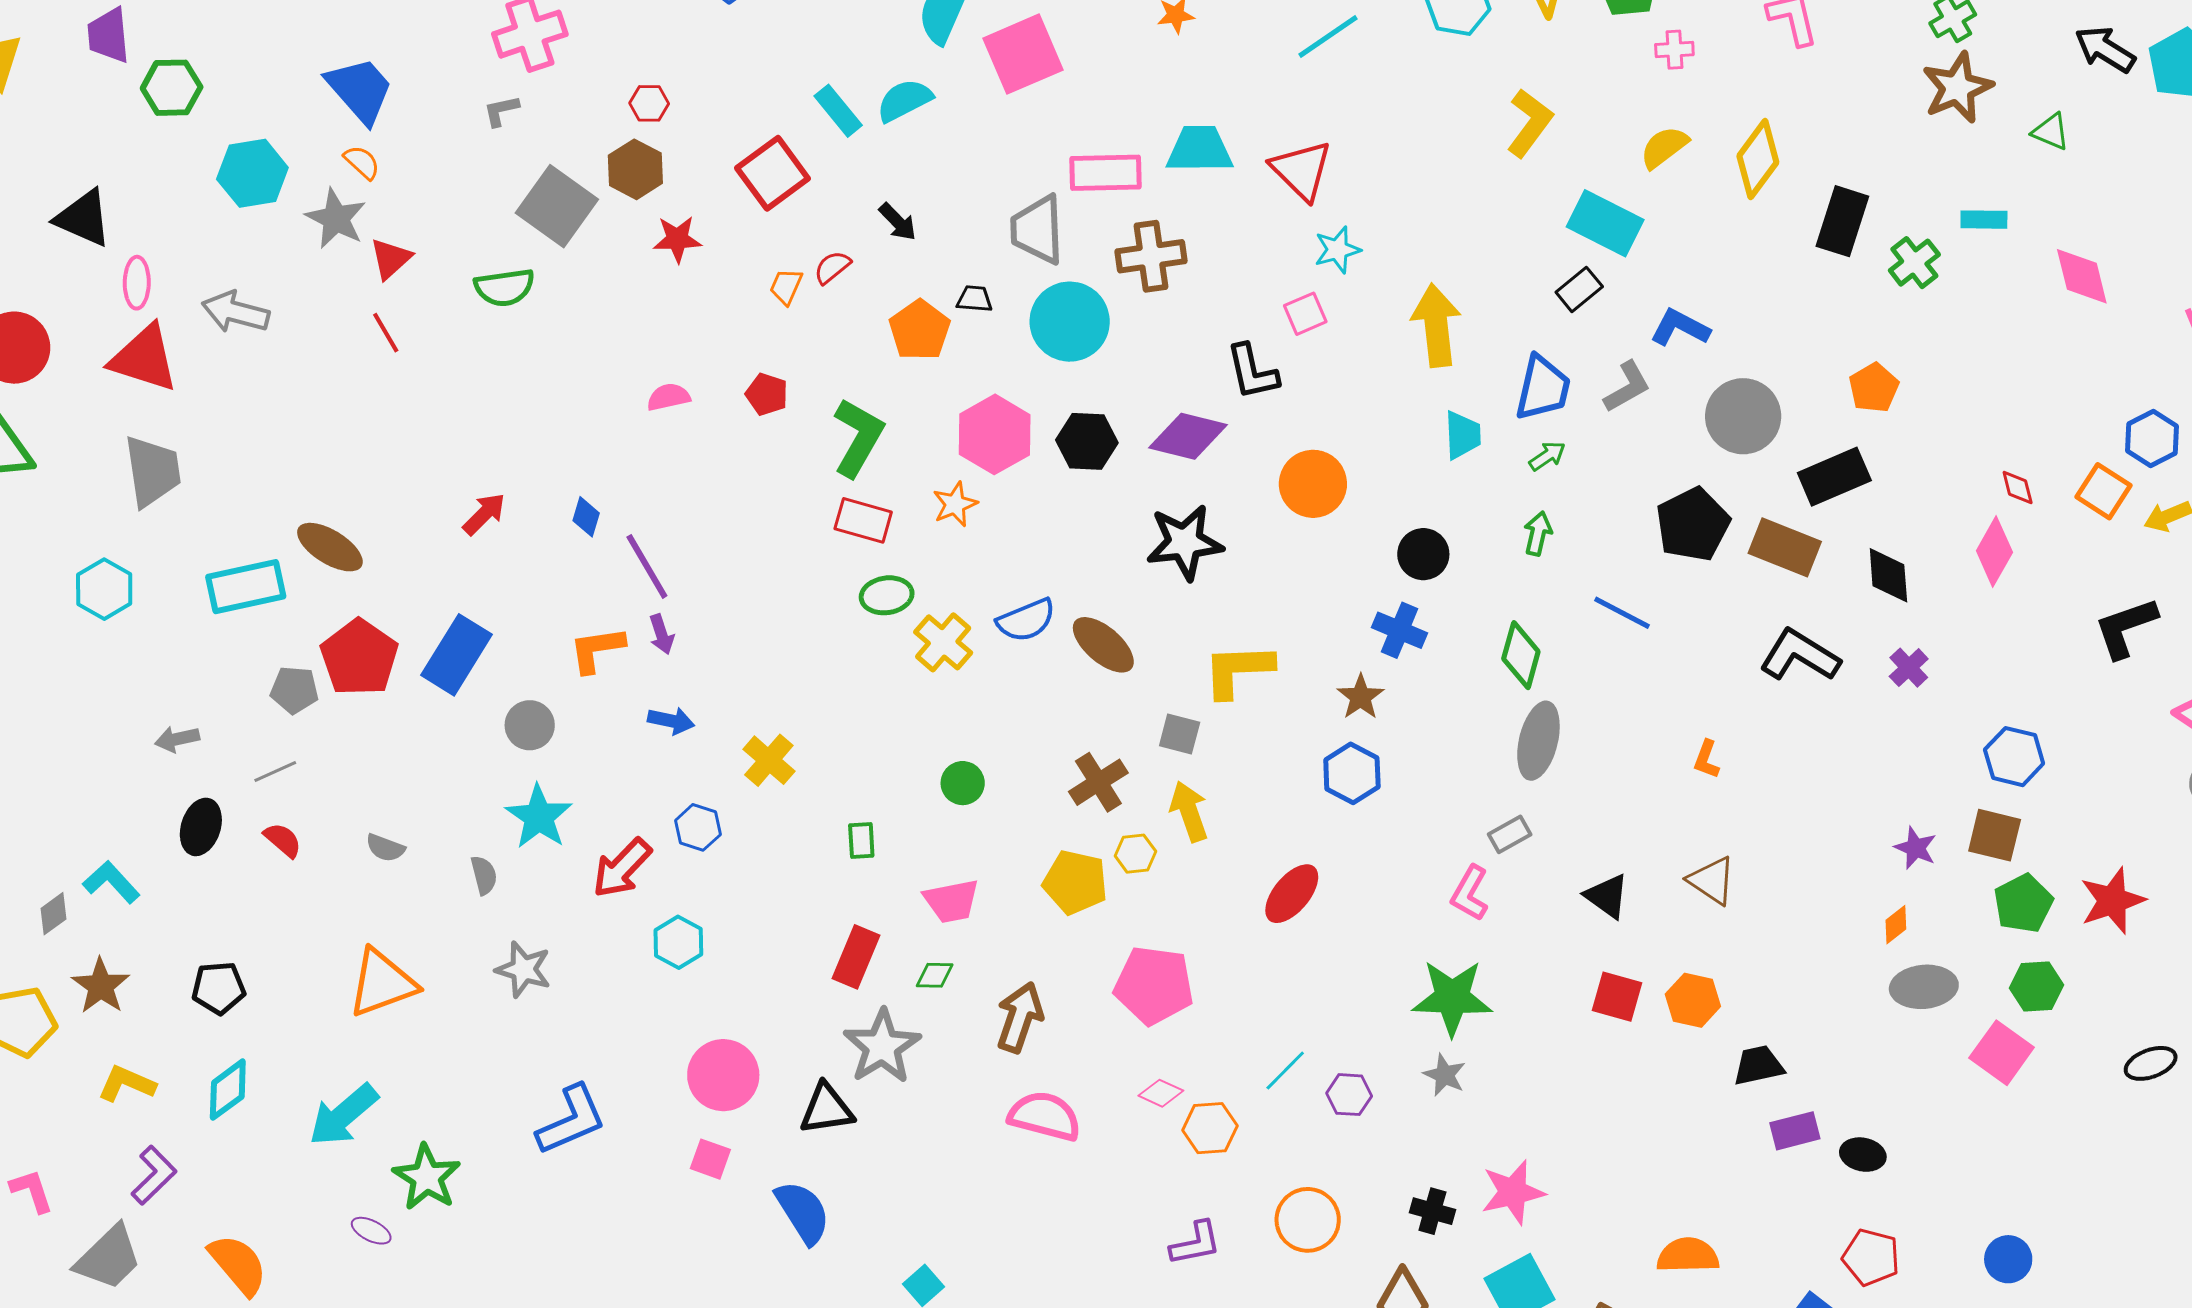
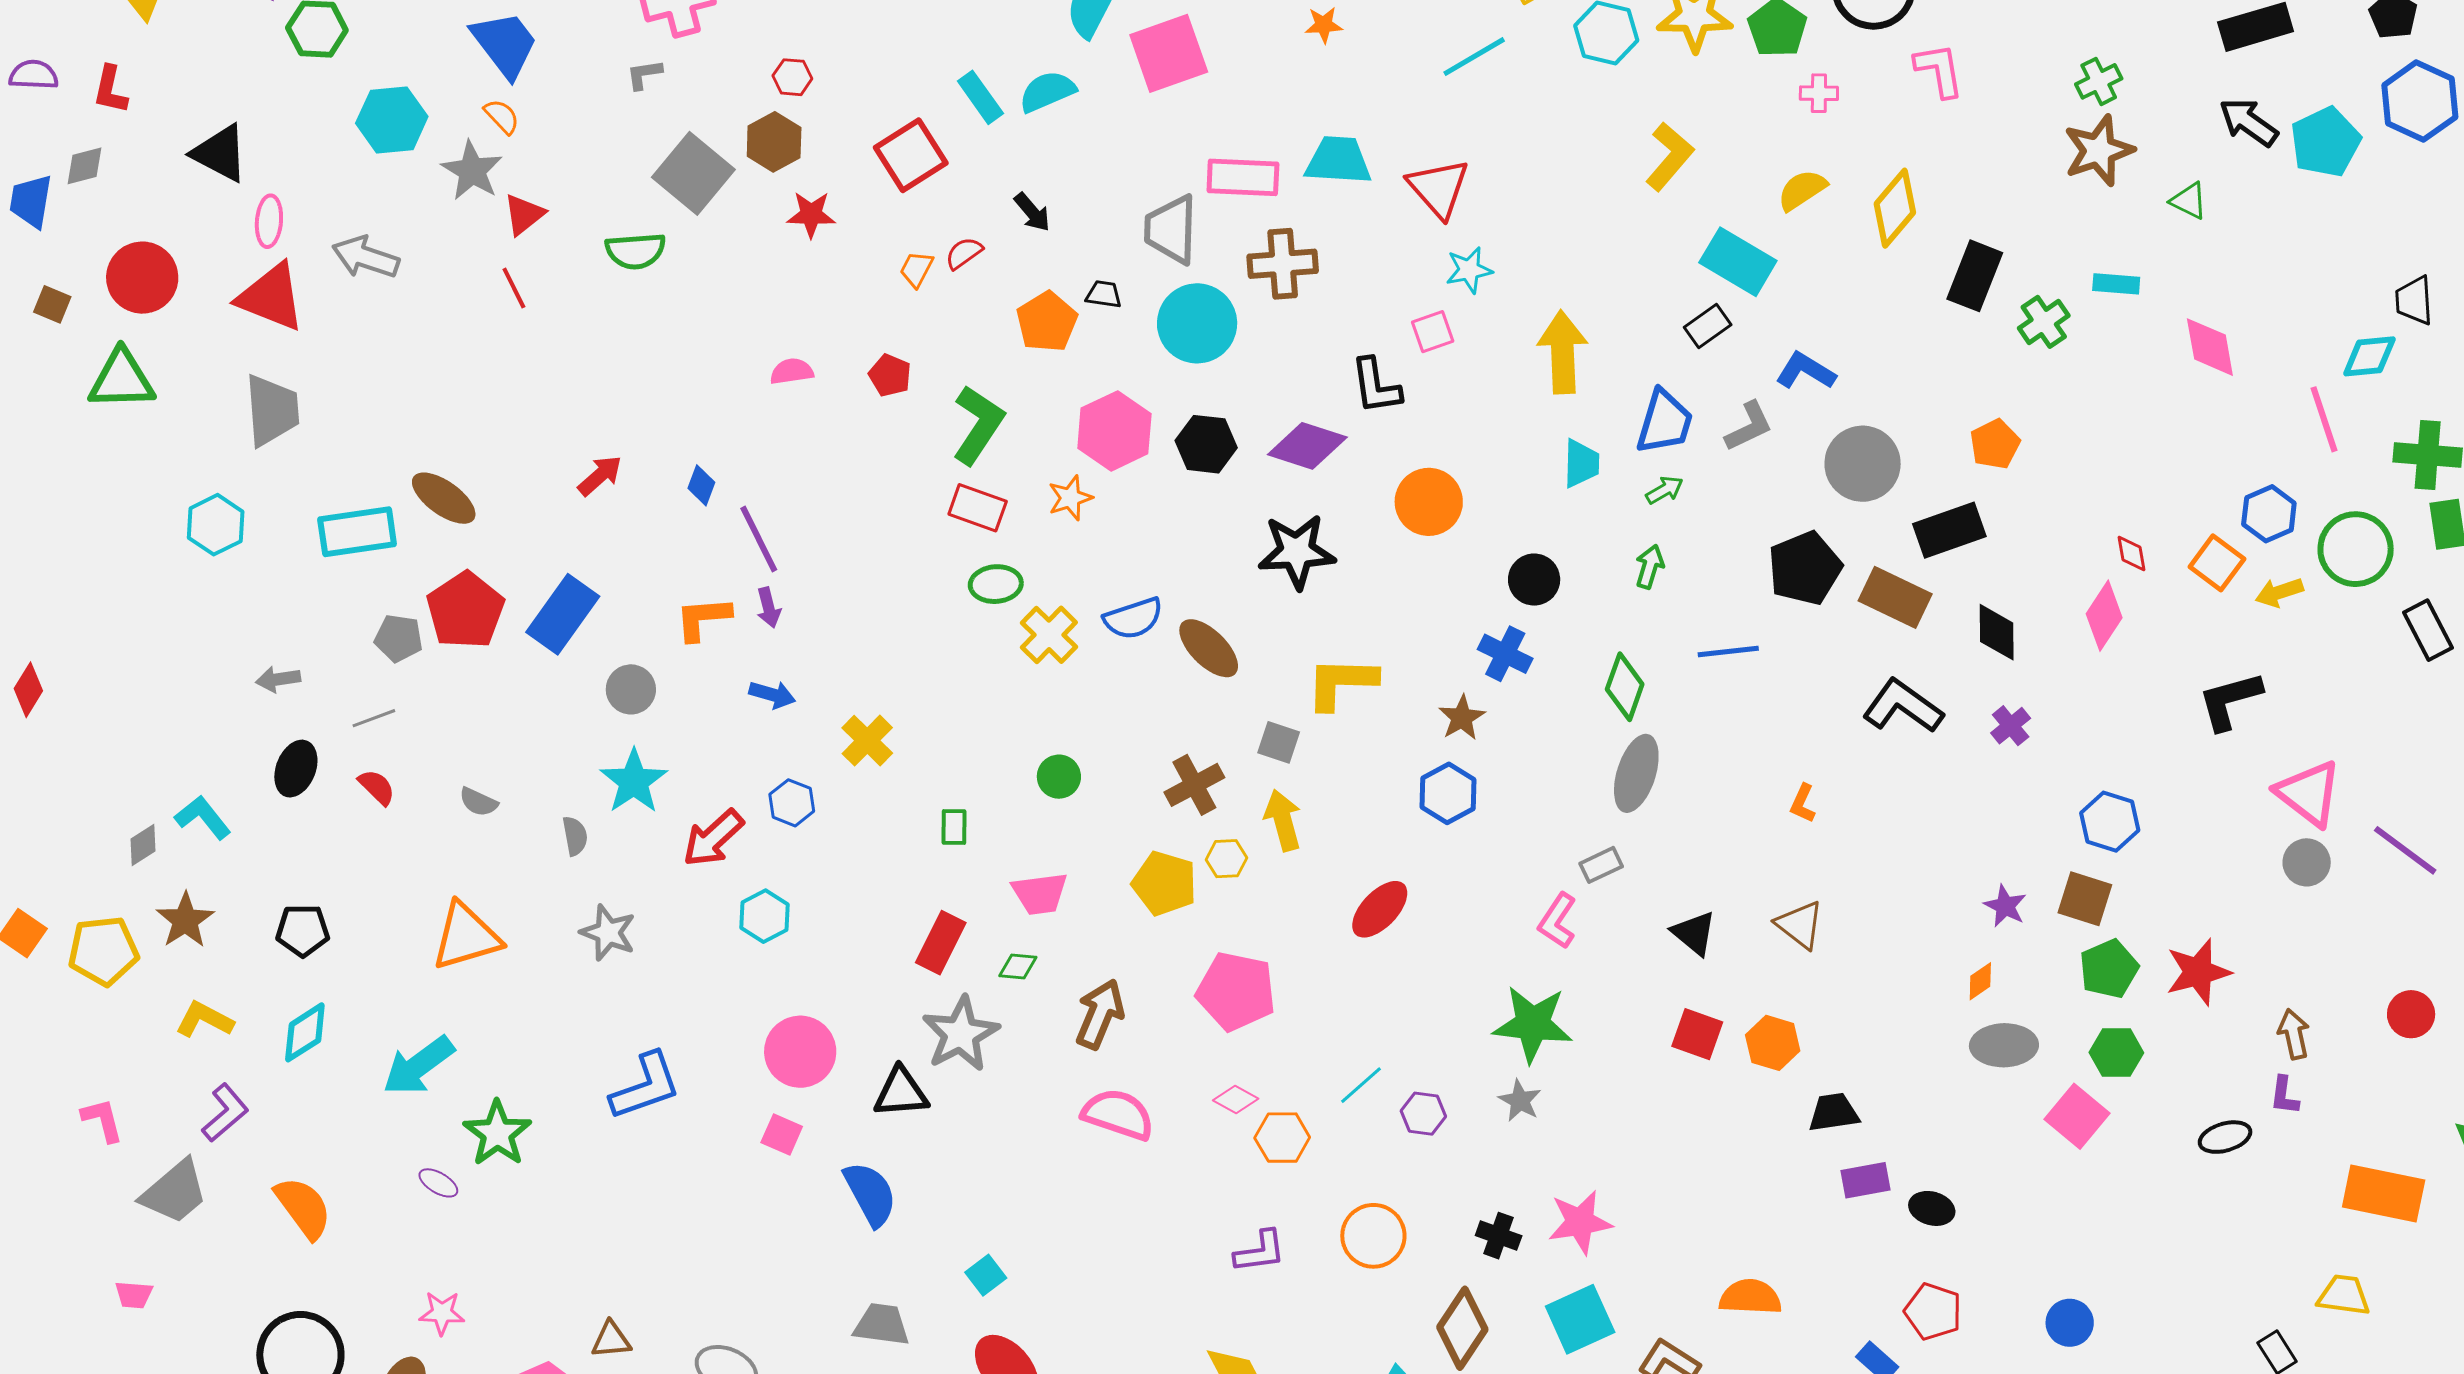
blue line: (1622, 613) -> (1728, 651), turned -38

